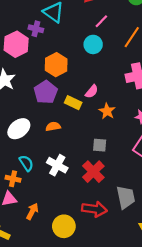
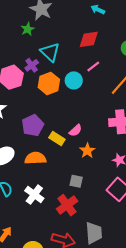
purple cross: (36, 29) -> (32, 65), turned 32
cyan circle: (93, 44) -> (74, 80), moved
orange hexagon: (56, 65) -> (49, 83), moved
orange semicircle: (53, 127) -> (35, 158), size x1.5

